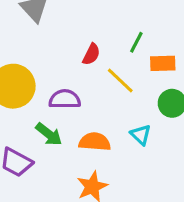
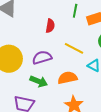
yellow line: (120, 81) -> (74, 48), moved

